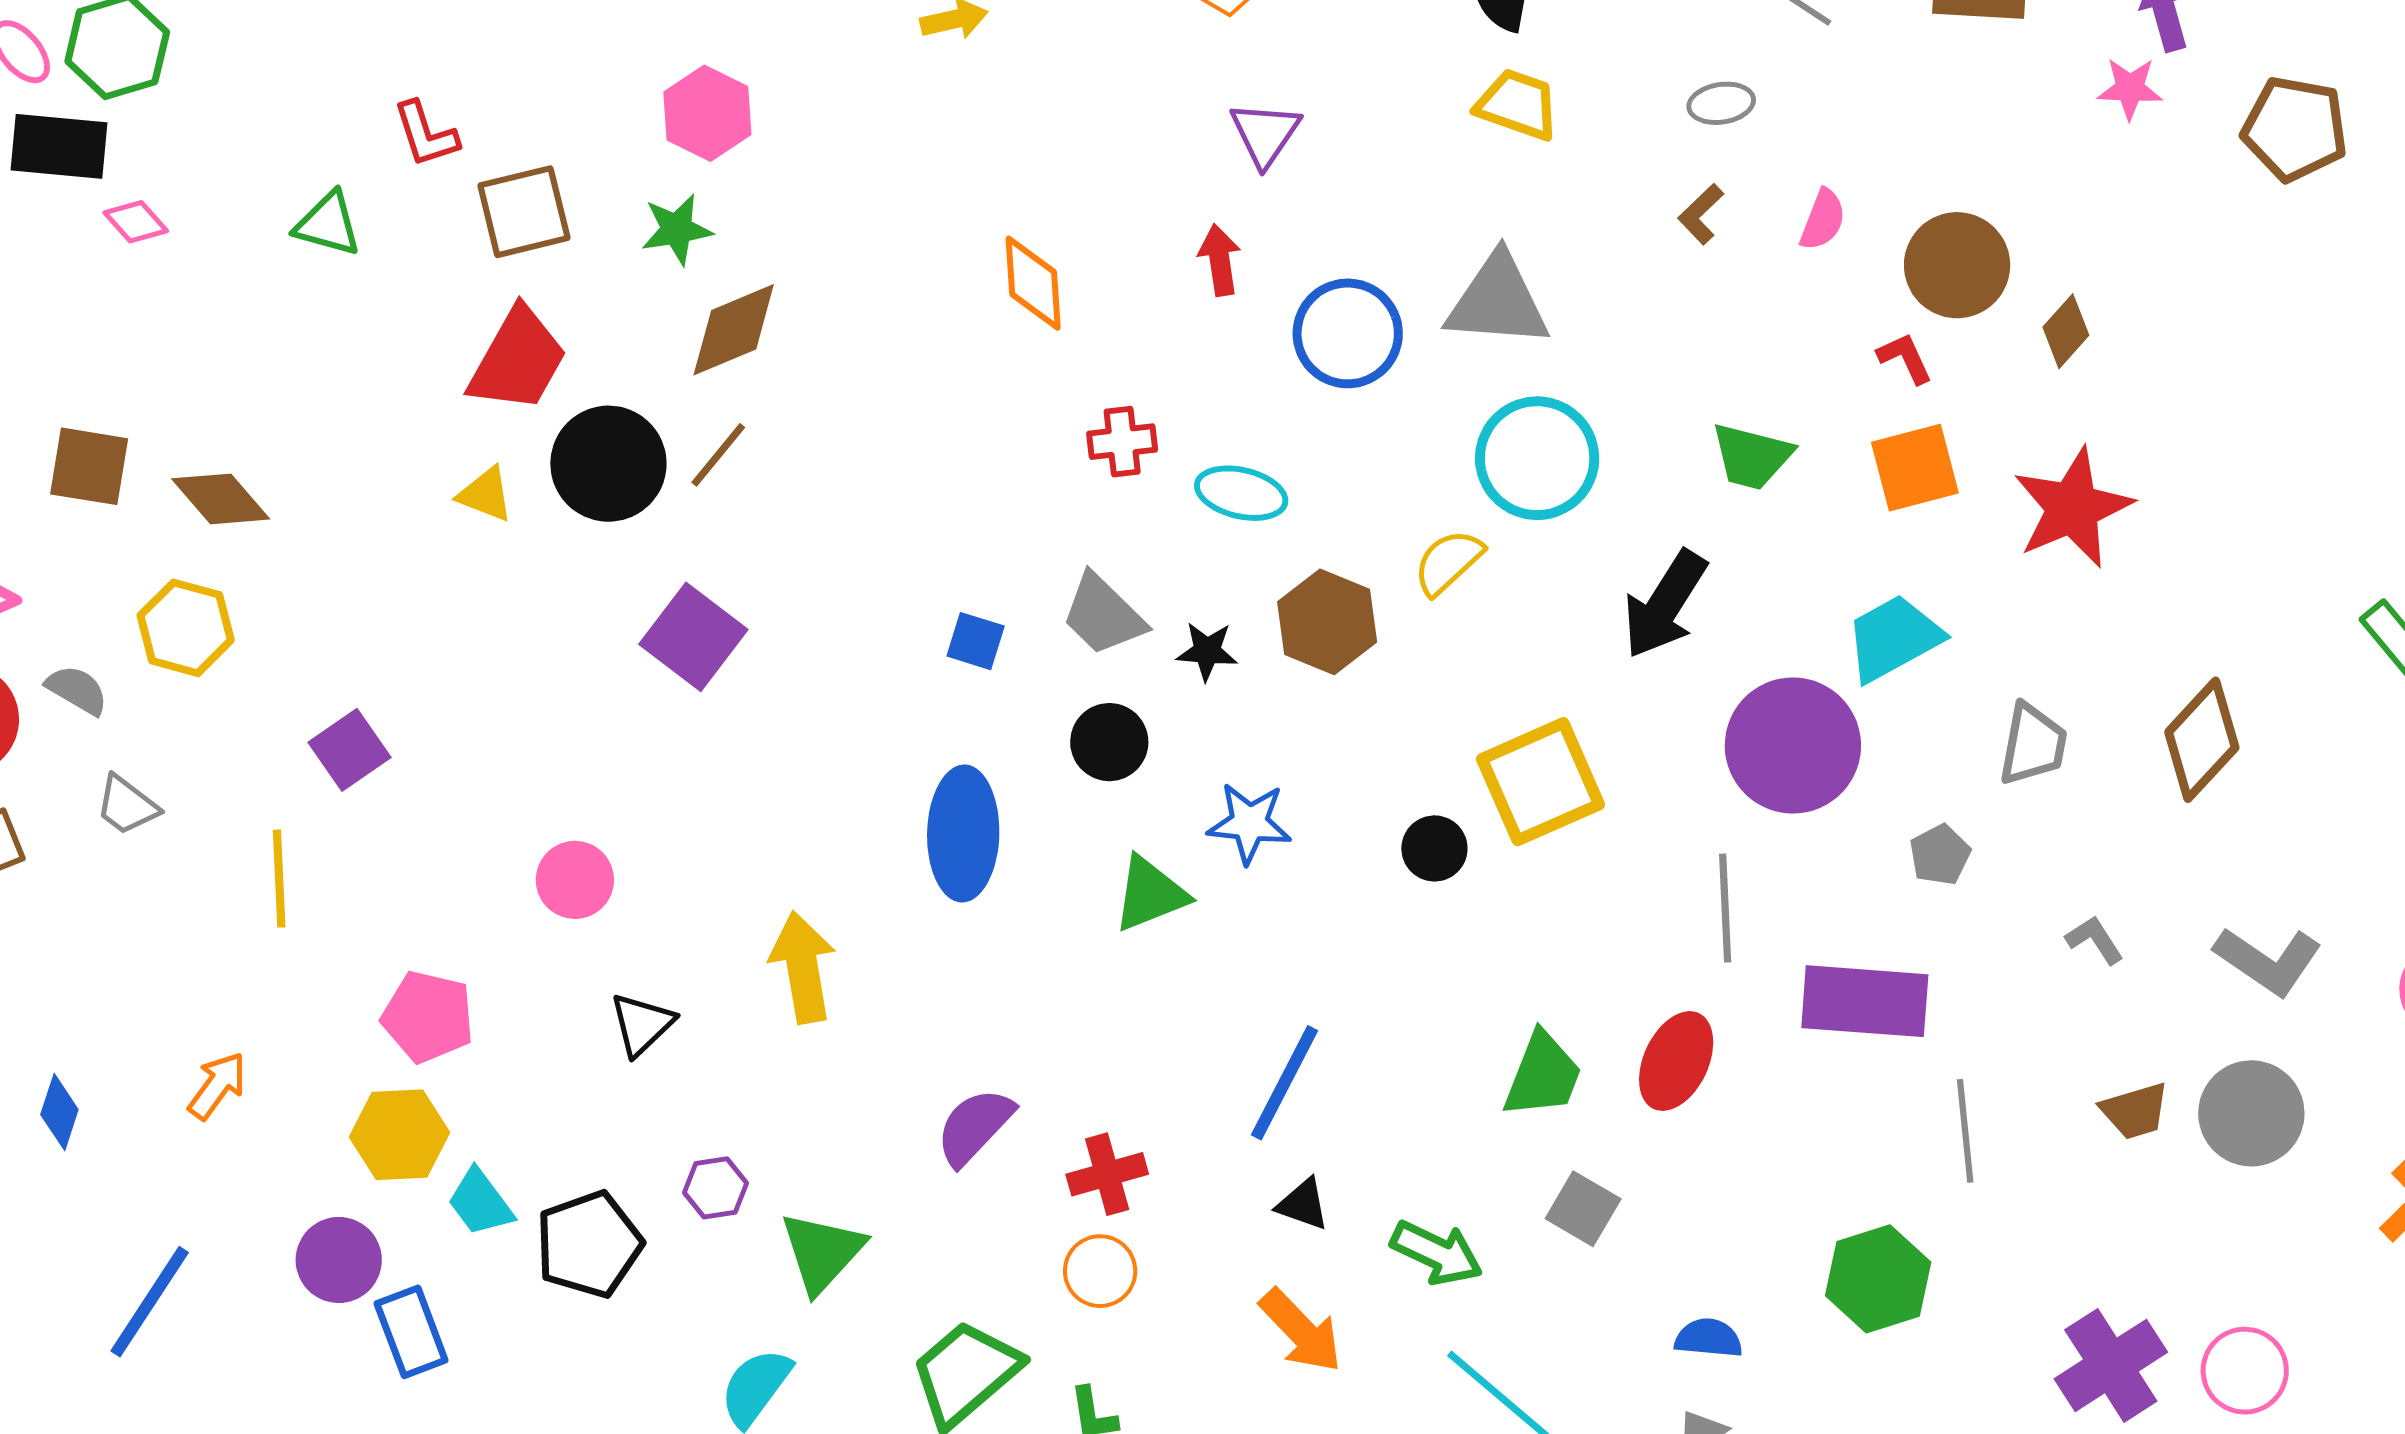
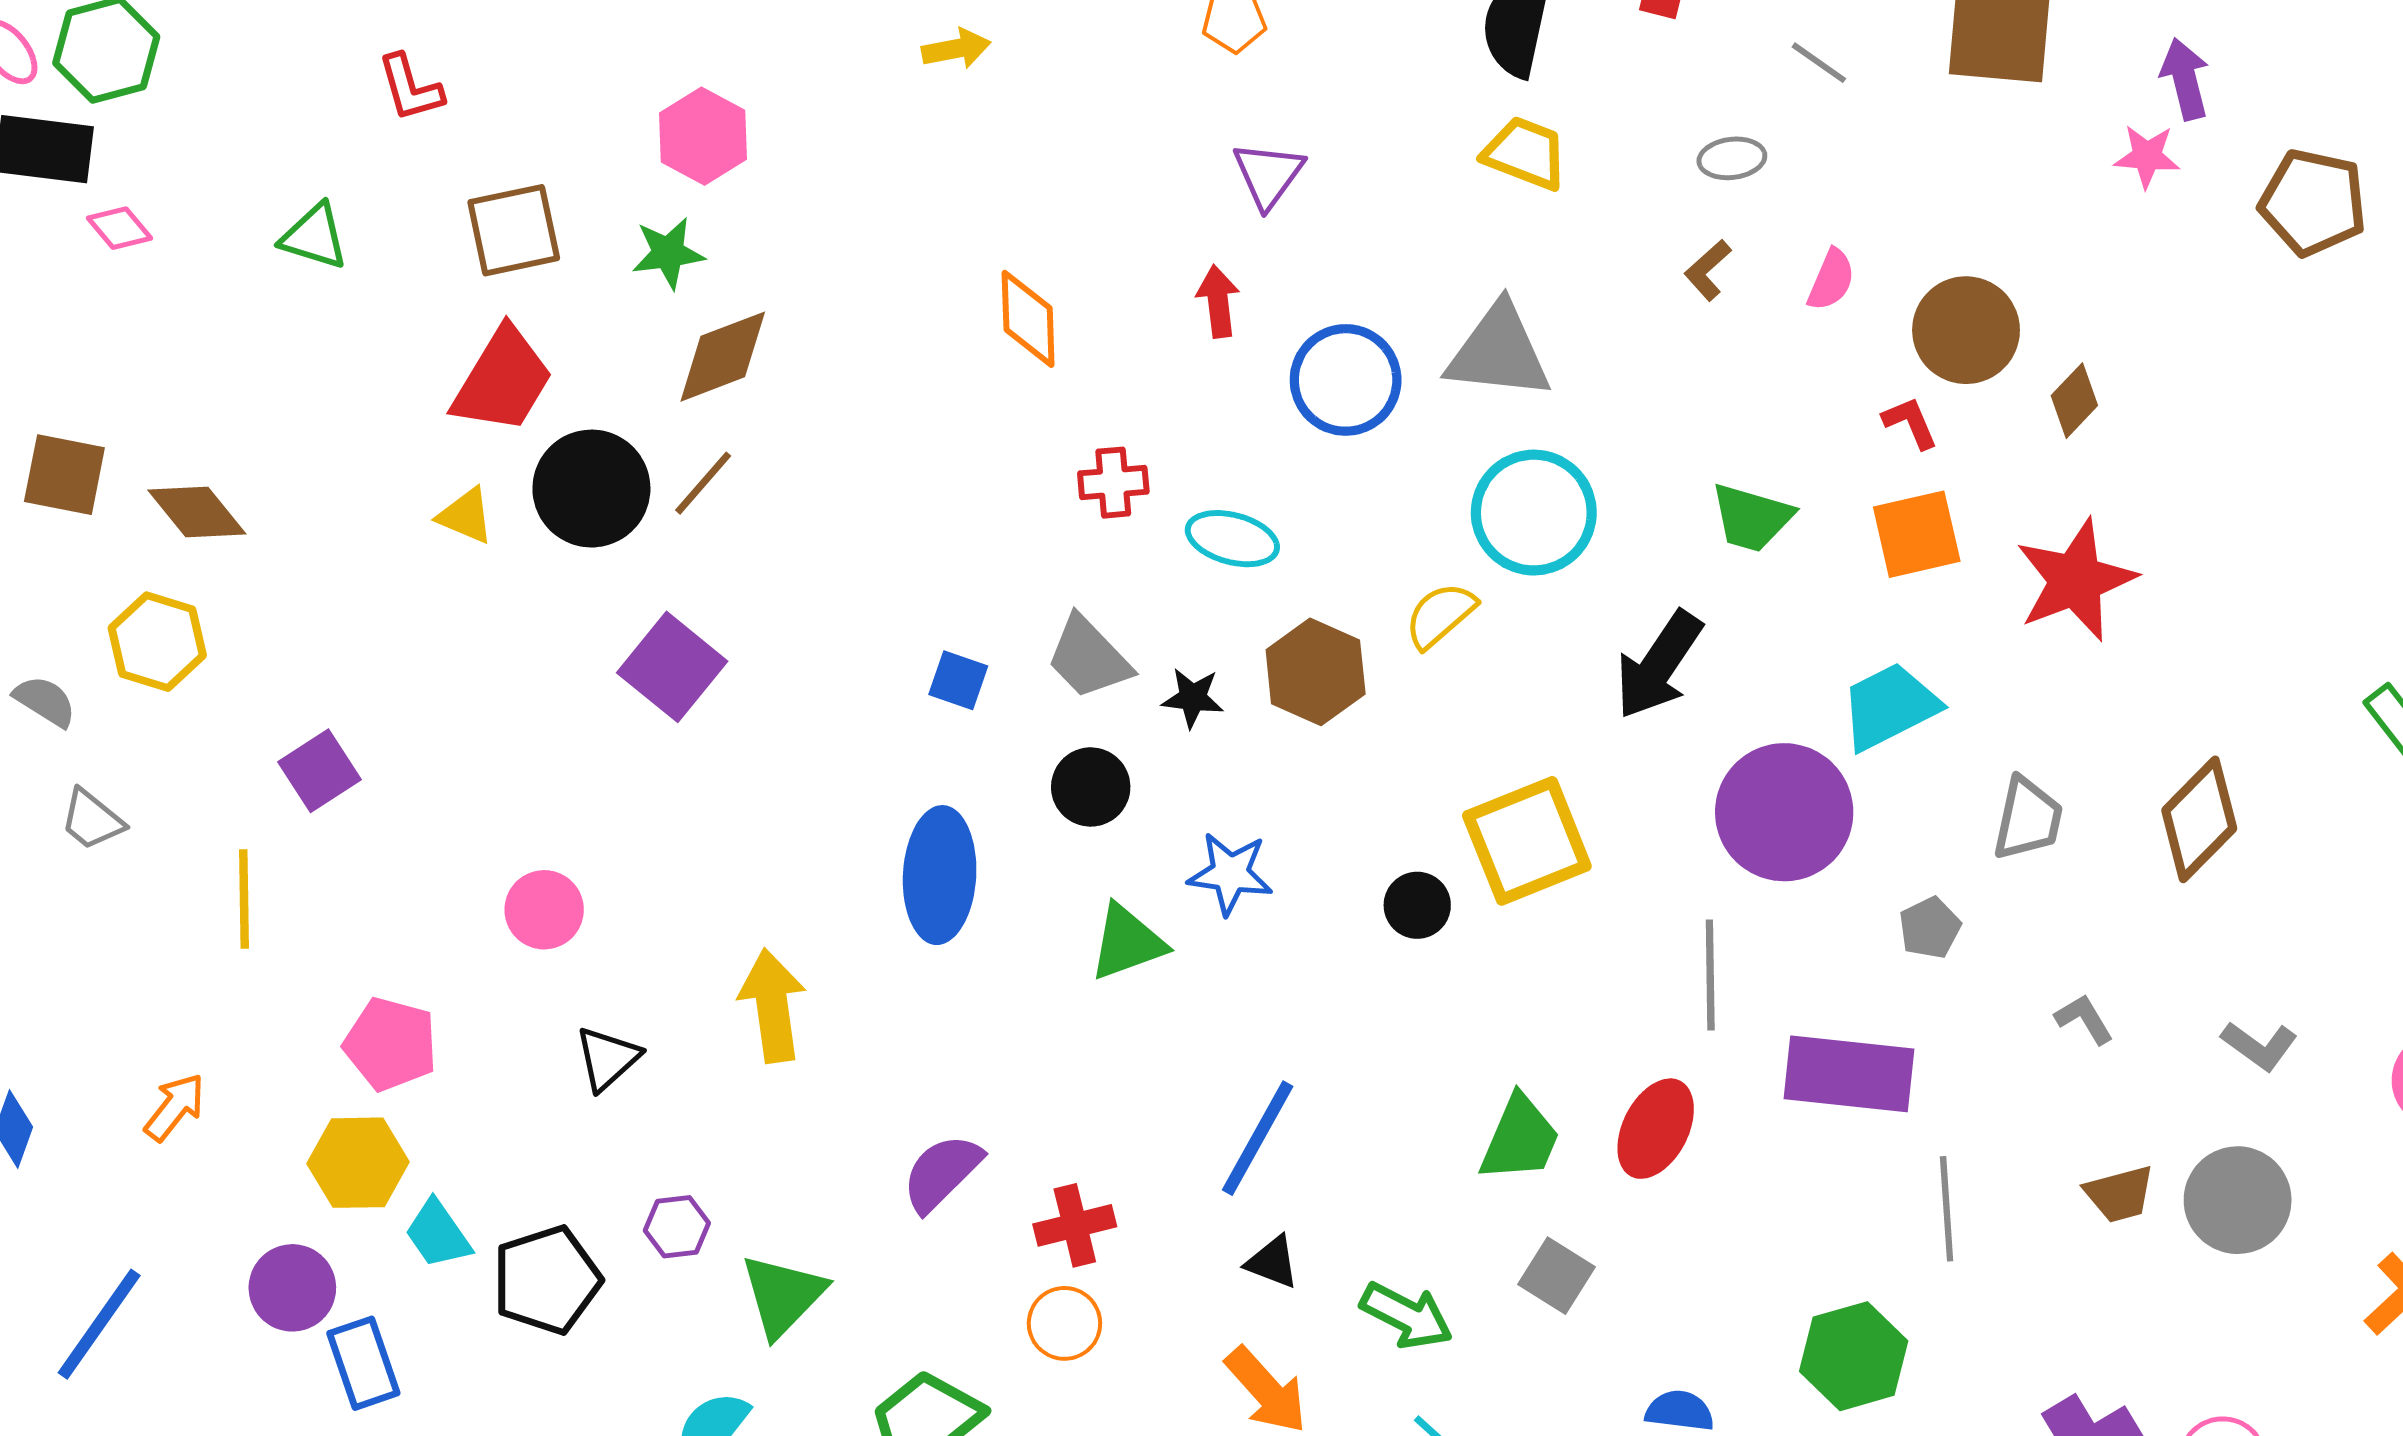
red L-shape: (426, 134) -> (410, 88), moved
gray L-shape: (2268, 961) -> (2259, 1046), size x0.7

